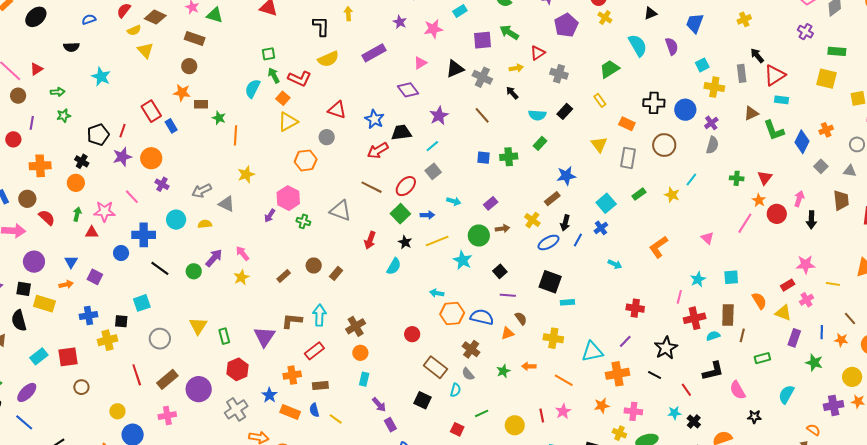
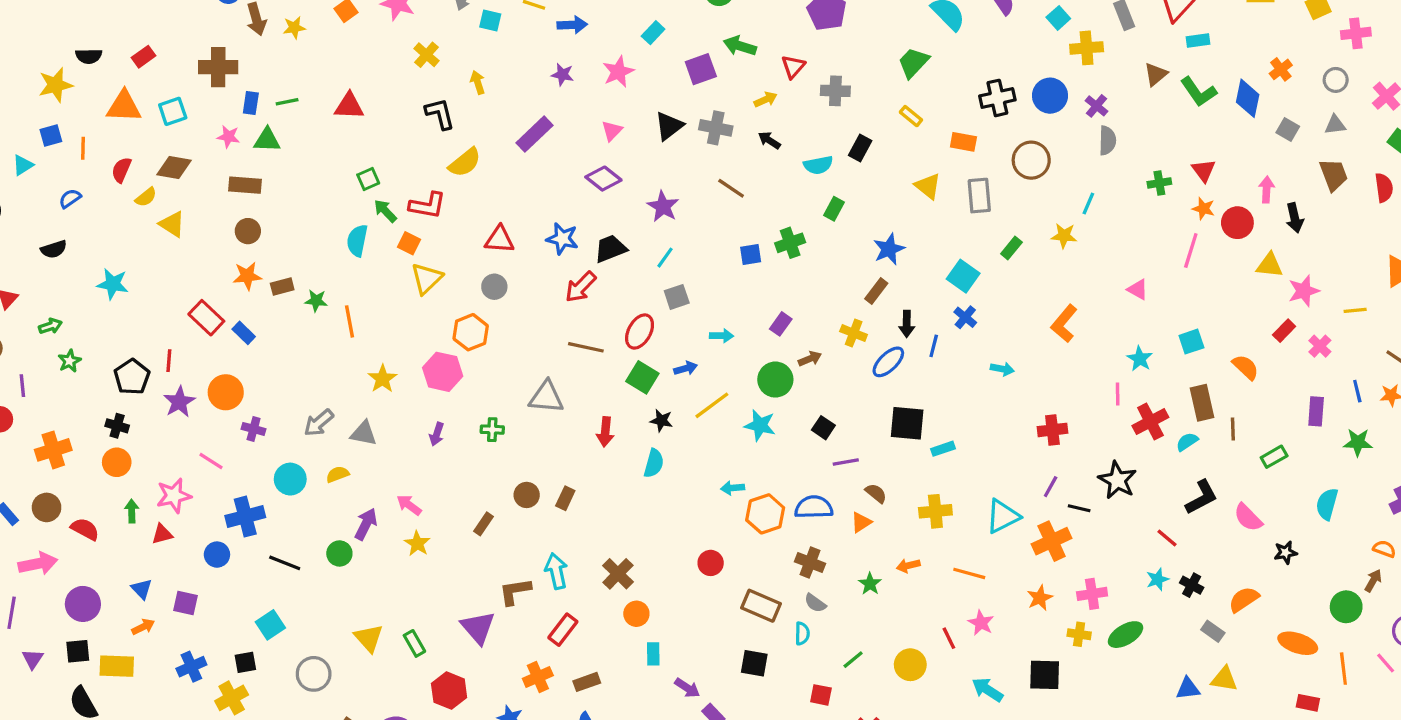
gray square: (433, 171) -> (677, 297), turned 35
pink hexagon: (288, 198) -> (443, 372), moved
yellow triangle: (783, 313) -> (1270, 265), moved
black line: (655, 375) -> (1079, 508), moved

